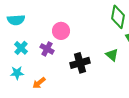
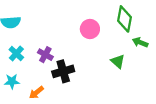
pink circle: (61, 31) -> (90, 29), moved
black cross: (80, 63) -> (63, 71), moved

